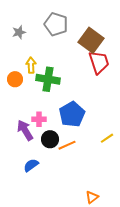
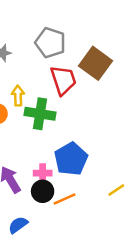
red trapezoid: (99, 62) -> (63, 80), moved
pink cross: (39, 119) -> (43, 173), moved

